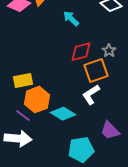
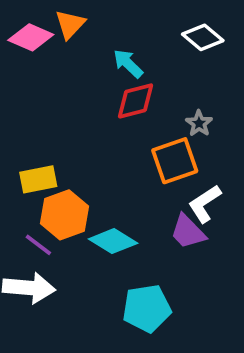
red diamond: (81, 52) -> (136, 101), moved
white L-shape: (91, 95) -> (205, 204), moved
purple trapezoid: (110, 131) -> (188, 232), moved

